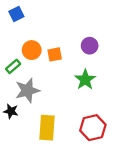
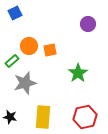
purple circle: (90, 46) -> (88, 24), moved
black star: (11, 111) -> (10, 117), moved

